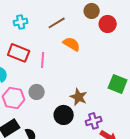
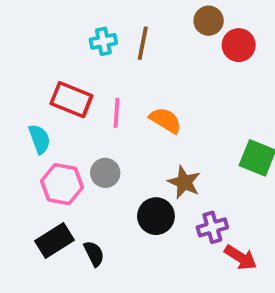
cyan cross: (21, 22) -> (103, 41), moved
brown line: (57, 23) -> (143, 43), turned -48
orange semicircle: (72, 44) -> (165, 120), moved

